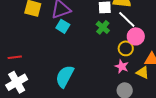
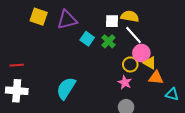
cyan square: (63, 26) -> (87, 39), moved
yellow triangle: (143, 72) -> (150, 63), moved
white cross: (17, 82) -> (17, 91), turned 30

